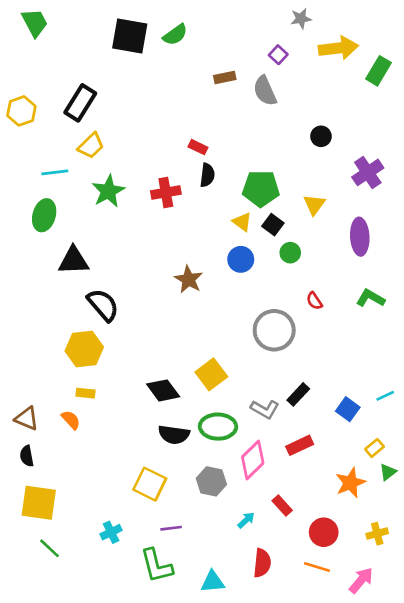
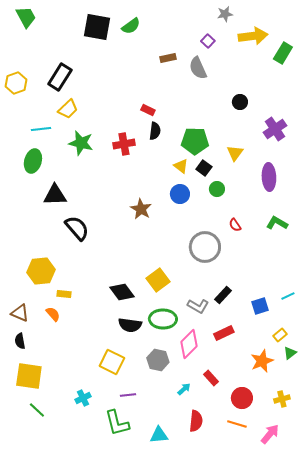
green star: (108, 191) -> (81, 143), turned -30
yellow hexagon: (84, 349) -> (41, 271), moved
blue square: (348, 409) -> (260, 306), turned 36

